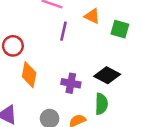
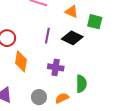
purple line: (64, 31) -> (47, 36), moved
black diamond: (107, 75) -> (72, 38), moved

